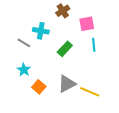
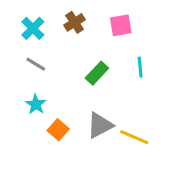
brown cross: (63, 11) -> (75, 22), moved
pink square: (87, 24) -> (121, 25), moved
cyan cross: (41, 31) -> (33, 28), moved, turned 35

